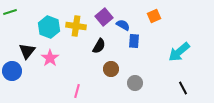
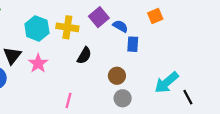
black semicircle: (99, 46) -> (84, 55), moved
cyan arrow: (179, 52) -> (167, 83), moved
brown circle: (111, 69) -> (117, 76), moved
gray circle: (135, 83) -> (123, 98), moved

